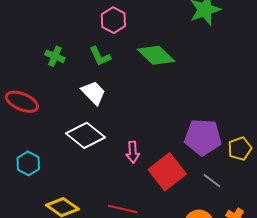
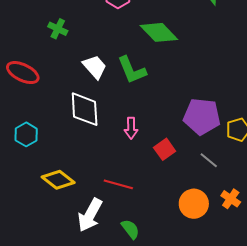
green L-shape: (100, 56) -> (132, 70), moved, size x1.4
white diamond: (85, 135) -> (85, 109), turned 45
red square: (167, 172) -> (165, 149), size x0.6

